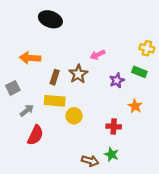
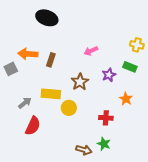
brown star: (78, 74) -> (80, 82), moved
brown rectangle: (55, 77) -> (51, 60), moved
gray square: (13, 88) -> (11, 69), moved

